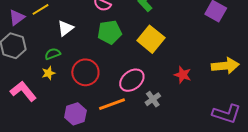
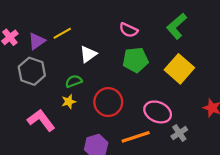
pink ellipse: (132, 80) -> (158, 112), turned 60

